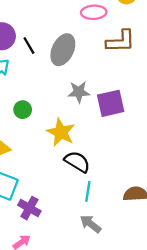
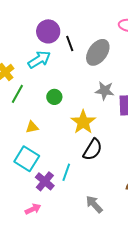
black semicircle: (77, 162) -> (93, 150), turned 80
cyan line: (88, 191) -> (66, 172), moved

